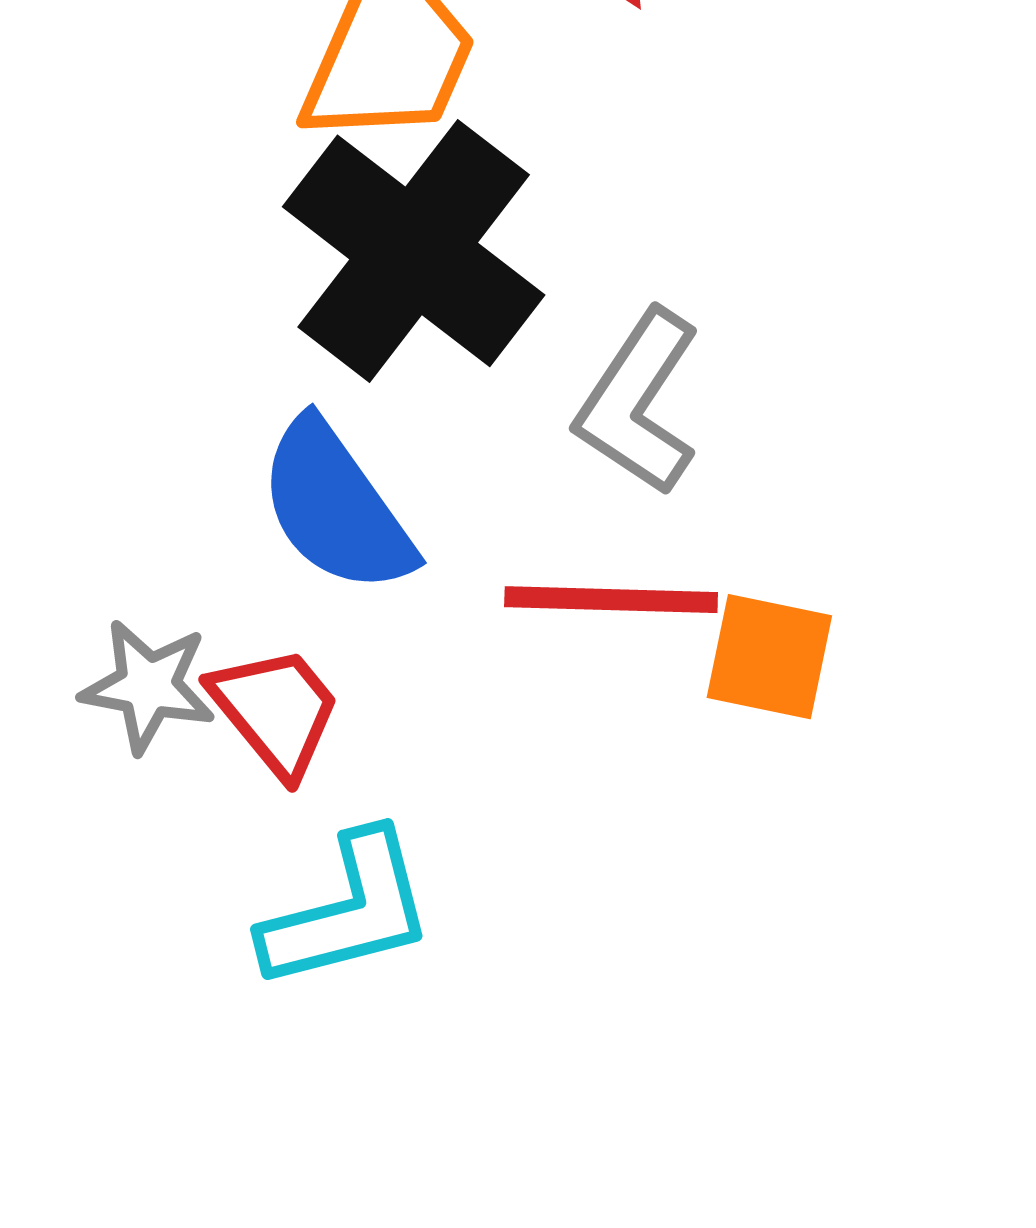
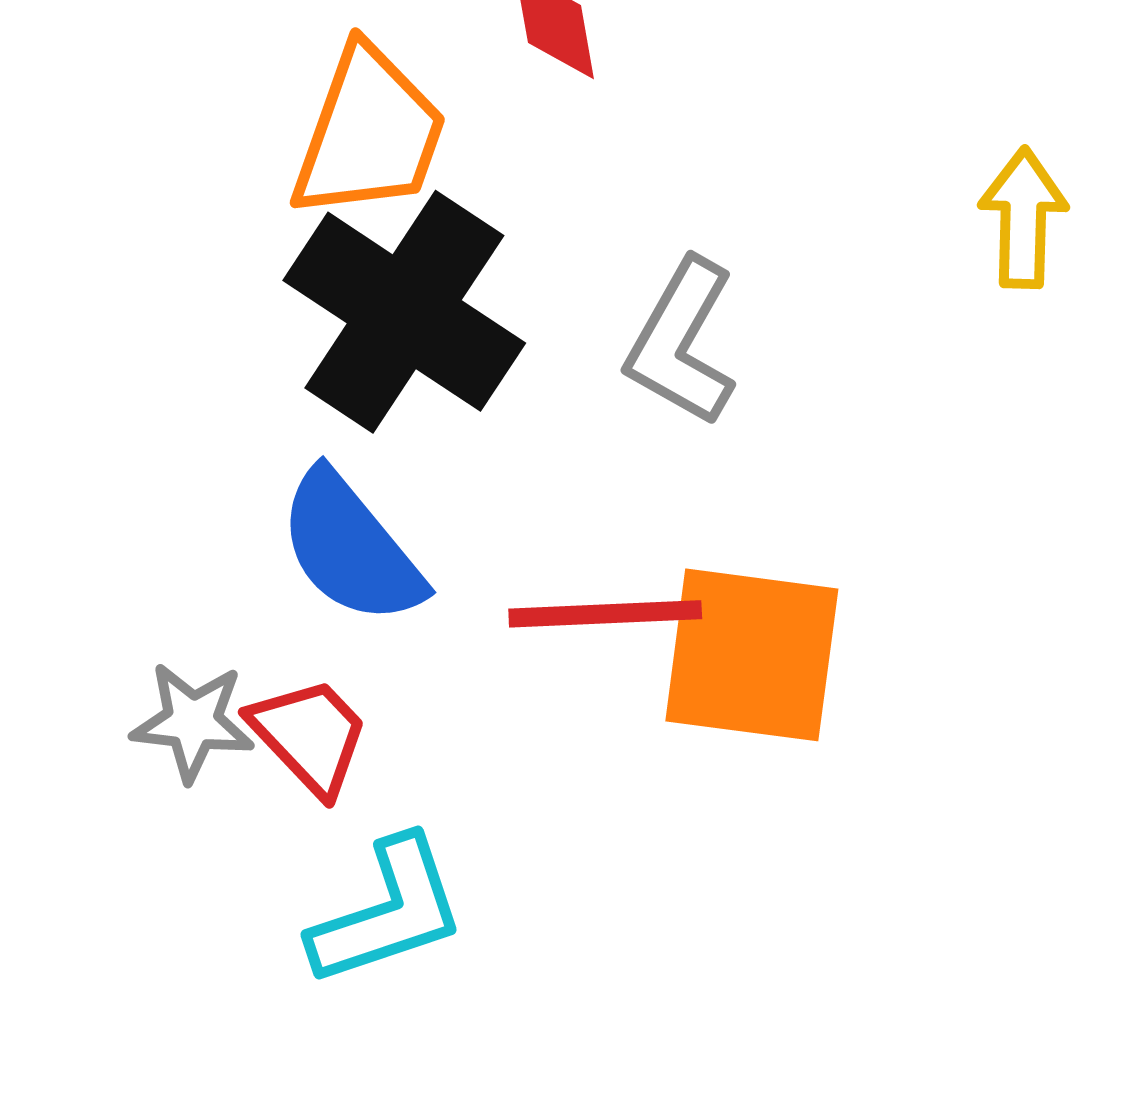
gray L-shape: (638, 402) -> (682, 342), moved
orange square: (769, 657) -> (752, 655), size x1.6

